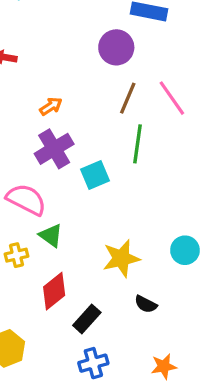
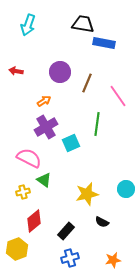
purple circle: (116, 47) -> (60, 72), moved
brown line: (128, 98) -> (87, 83), moved
red diamond: (54, 291) -> (34, 221), moved

